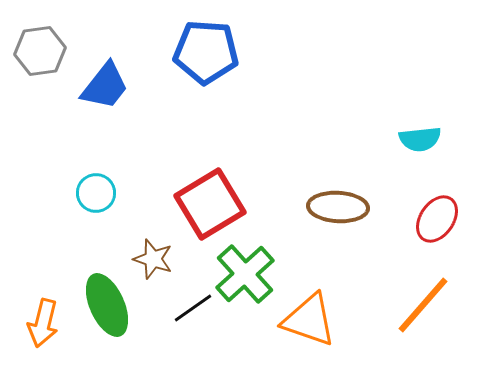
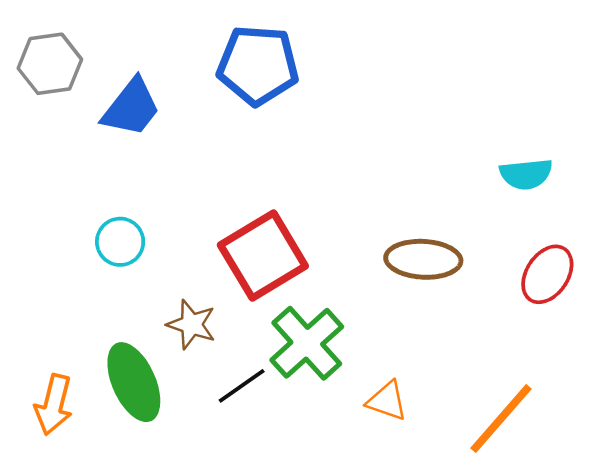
orange line: (423, 305) -> (501, 418), moved
orange triangle: (309, 320) -> (387, 401), size x0.6

